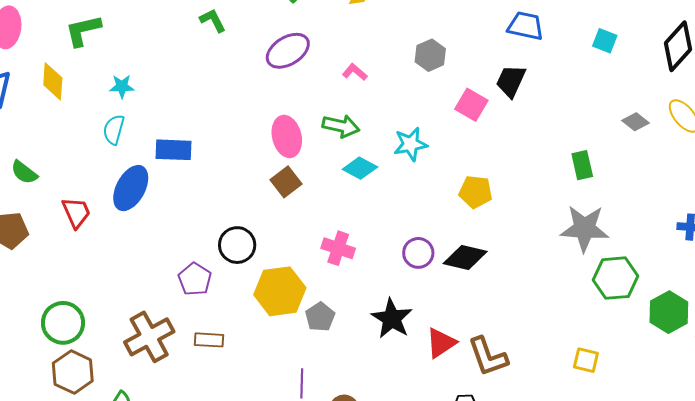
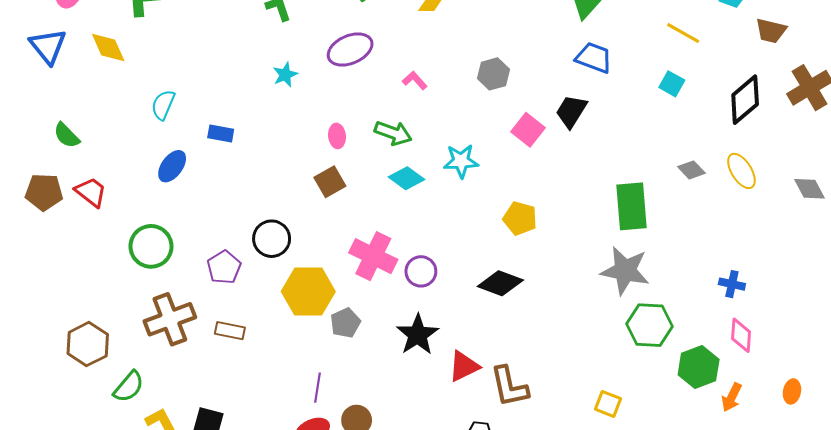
yellow diamond: (53, 81) -> (108, 47), turned -36
cyan star: (122, 86) -> (285, 75), moved, turned -30
pink ellipse: (287, 136) -> (337, 136), size x0.6
blue rectangle: (174, 150) -> (221, 134), size x0.7
green rectangle: (582, 165) -> (632, 206), size x1.6
blue ellipse: (131, 188) -> (172, 166), size x0.7
red trapezoid: (76, 213) -> (91, 192), moved, turned -36
pink cross: (338, 248) -> (373, 256), size x1.4
purple circle: (418, 253) -> (421, 271), moved
green circle: (63, 323) -> (151, 246), moved

